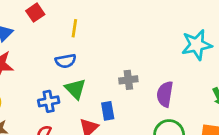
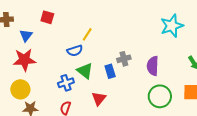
red square: (35, 13) -> (47, 17), turned -32
yellow line: (74, 28) -> (87, 34), moved, turned 32
blue rectangle: (108, 111) -> (110, 71), moved

